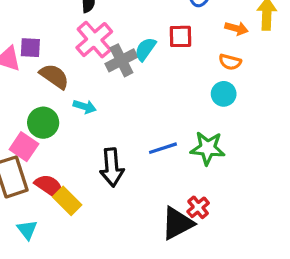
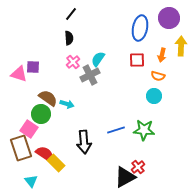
orange arrow: (236, 28) -> (162, 55), turned 88
red square: (180, 36) -> (137, 60), moved
pink cross: (94, 40) -> (73, 62), size x0.6
cyan semicircle: (145, 49) -> (98, 59), moved
brown semicircle: (54, 76) -> (48, 98), moved

